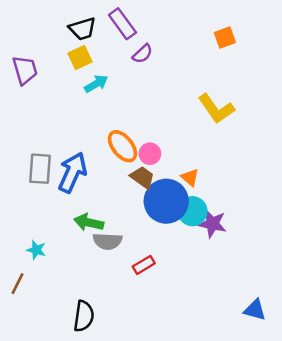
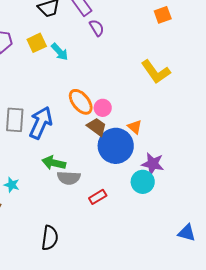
purple semicircle: (142, 54) -> (97, 28), turned -78
yellow square: (80, 57) -> (37, 43), moved
cyan arrow: (96, 84) -> (60, 52), turned 78
cyan circle: (192, 211) -> (143, 182), moved

